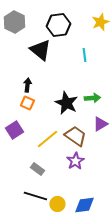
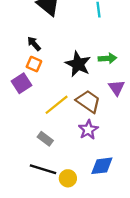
black arrow: (27, 85) -> (34, 44), turned -48
purple triangle: (100, 124) -> (117, 88), turned -35
purple square: (14, 130) -> (21, 83), moved
blue diamond: (84, 205) -> (102, 166), moved

